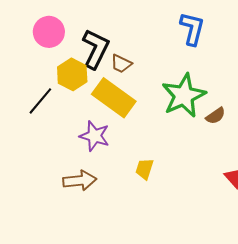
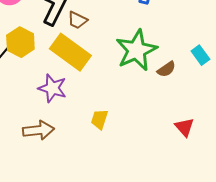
yellow hexagon: (72, 74) -> (20, 42), moved

